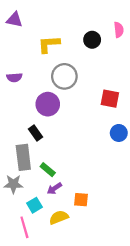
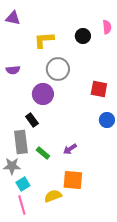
purple arrow: (54, 188) -> (70, 149), moved
orange square: (81, 200) -> (73, 180), size x1.5
cyan square: (34, 205) -> (23, 184), moved

